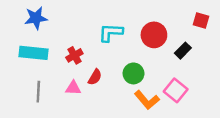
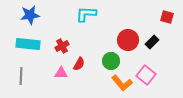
cyan L-shape: (111, 32) -> (86, 14), moved
red circle: (154, 35) -> (128, 40), moved
gray line: (38, 92) -> (21, 76), moved

